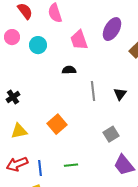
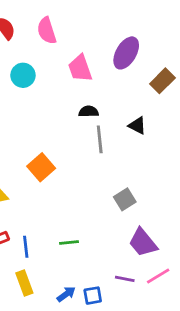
black semicircle: (69, 70) -> (89, 112), moved
black triangle: (120, 94) -> (137, 125), moved, turned -40
orange square: (57, 124) -> (41, 167), moved

